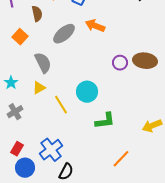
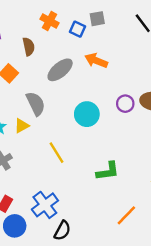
yellow triangle: (39, 88) -> (22, 126), moved
cyan circle: (87, 92) -> (87, 114), moved

